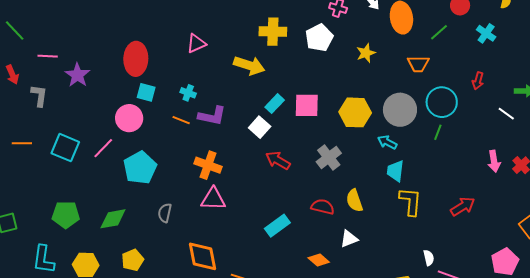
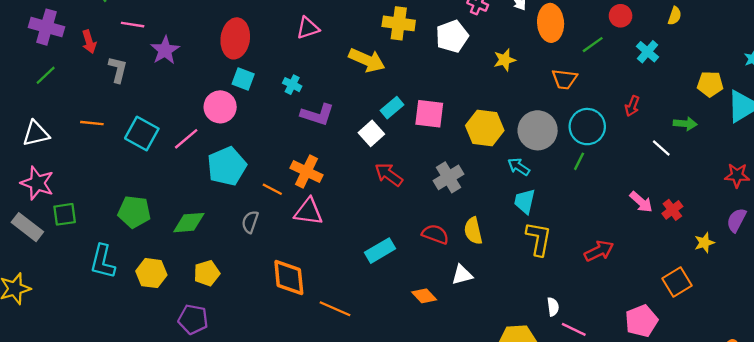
orange line: (181, 120) -> (272, 189), moved
pink arrow: (494, 161) -> (641, 202), turned -45

